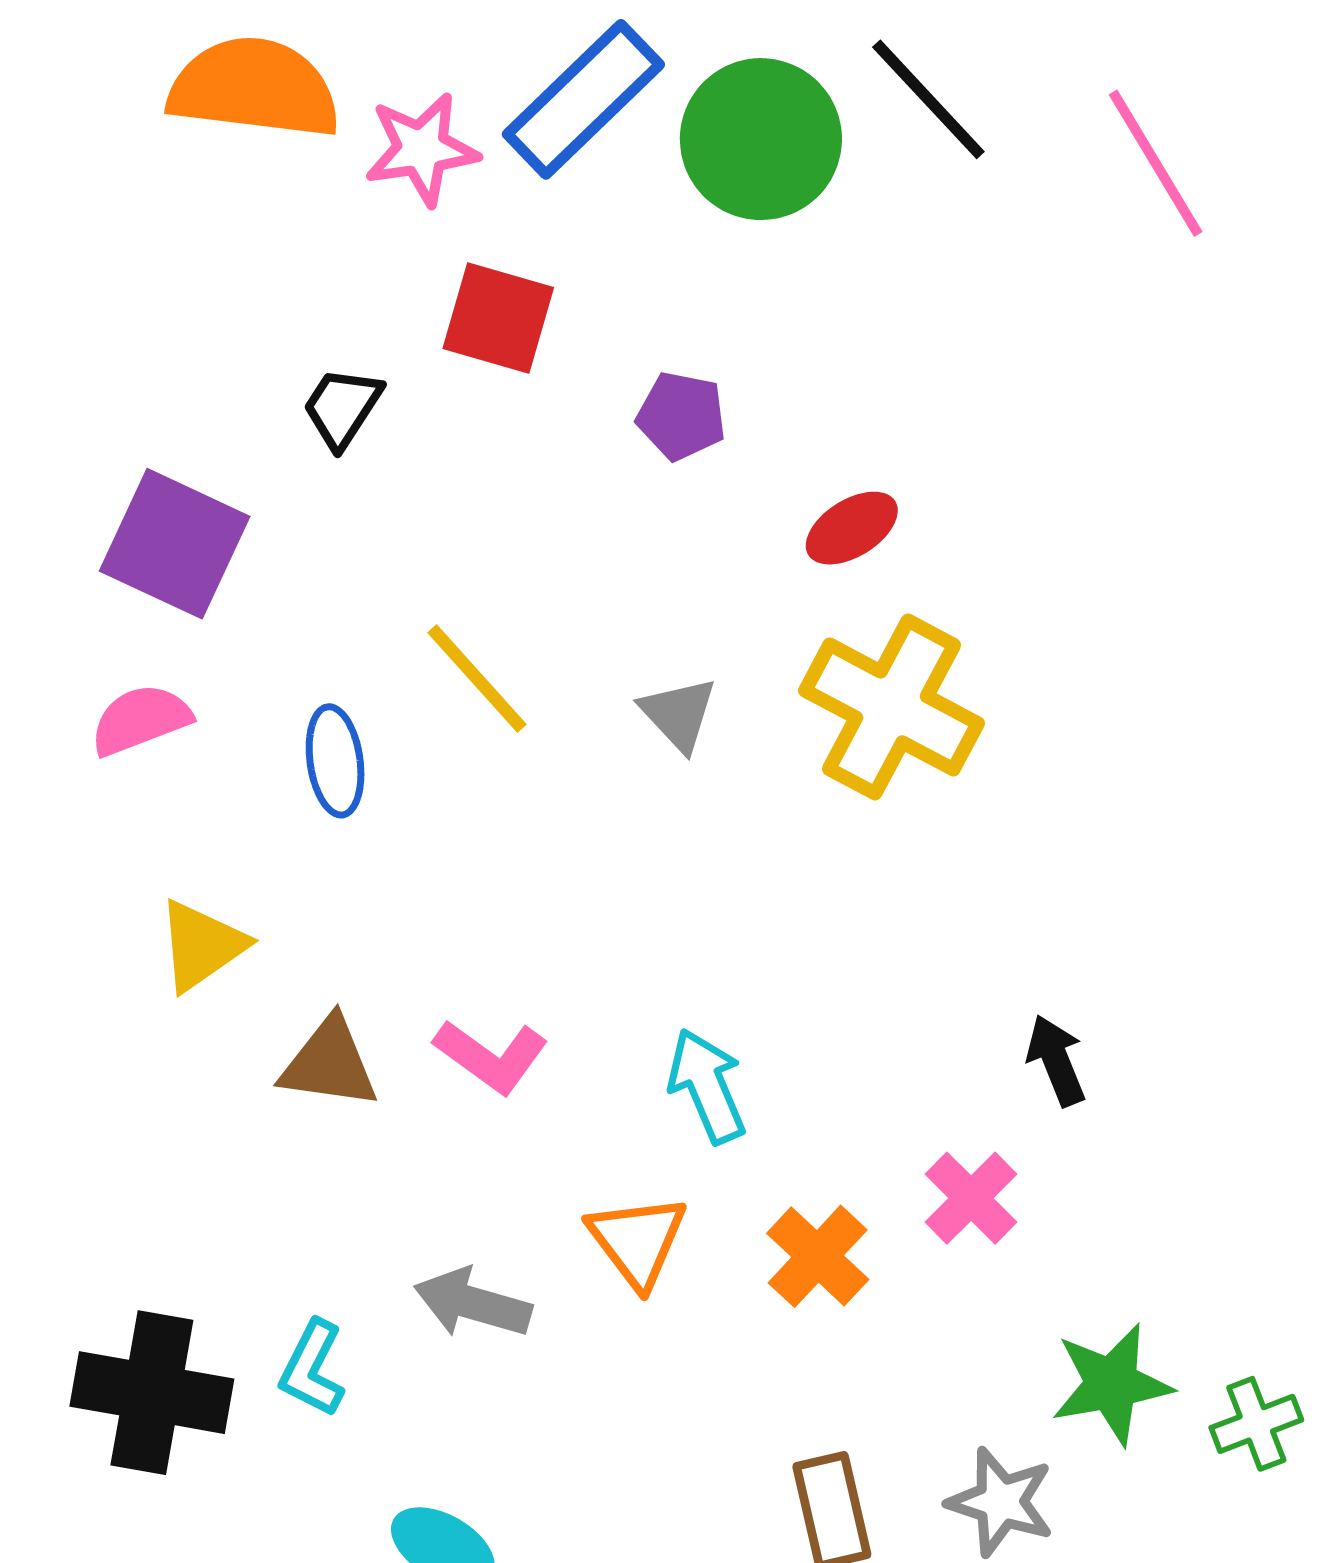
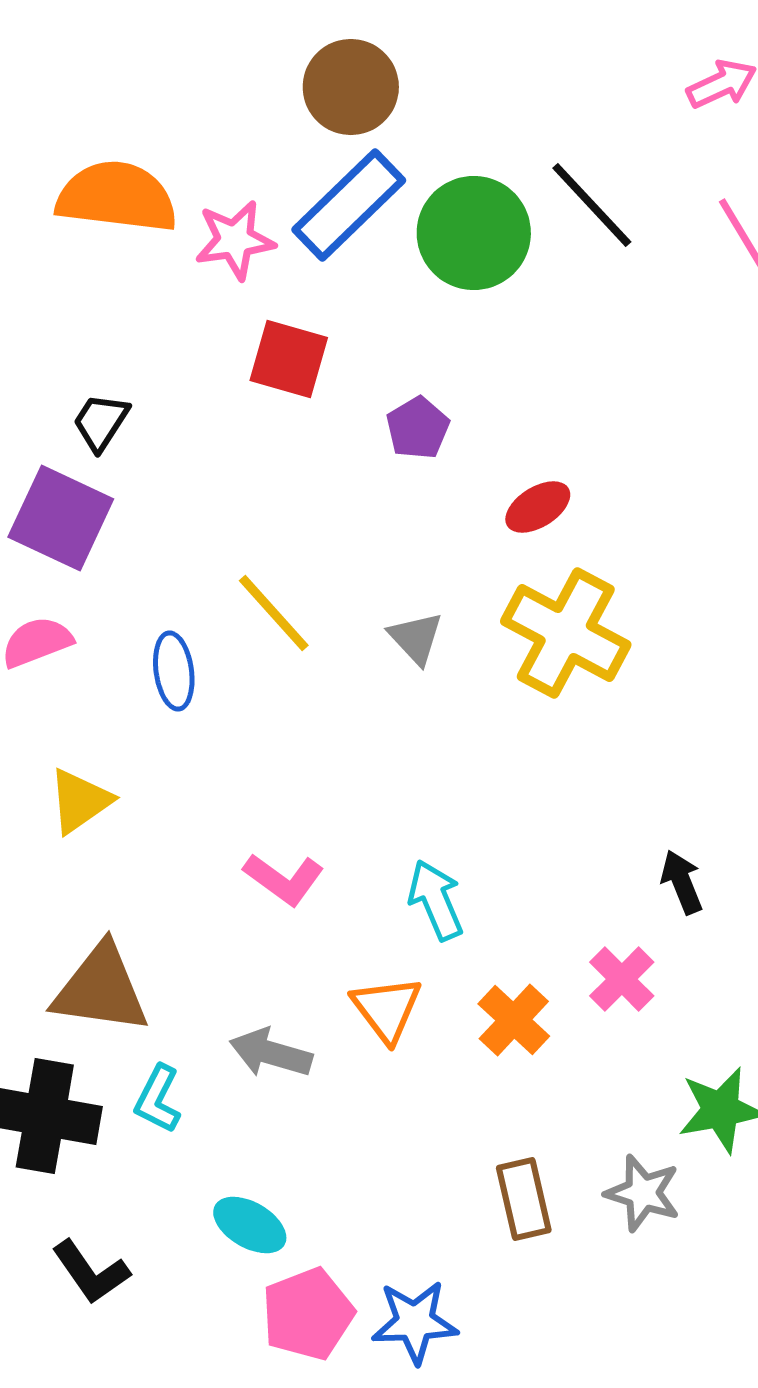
black trapezoid: (342, 407) -> (101, 422), moved
purple pentagon: (681, 416) -> (418, 428), turned 30
brown triangle: (329, 1063) -> (101, 989), moved, size x1.4

